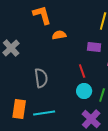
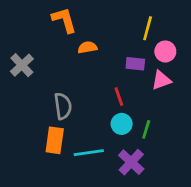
orange rectangle: (19, 109) -> (55, 140), moved
cyan line: (44, 113) -> (89, 153), moved

